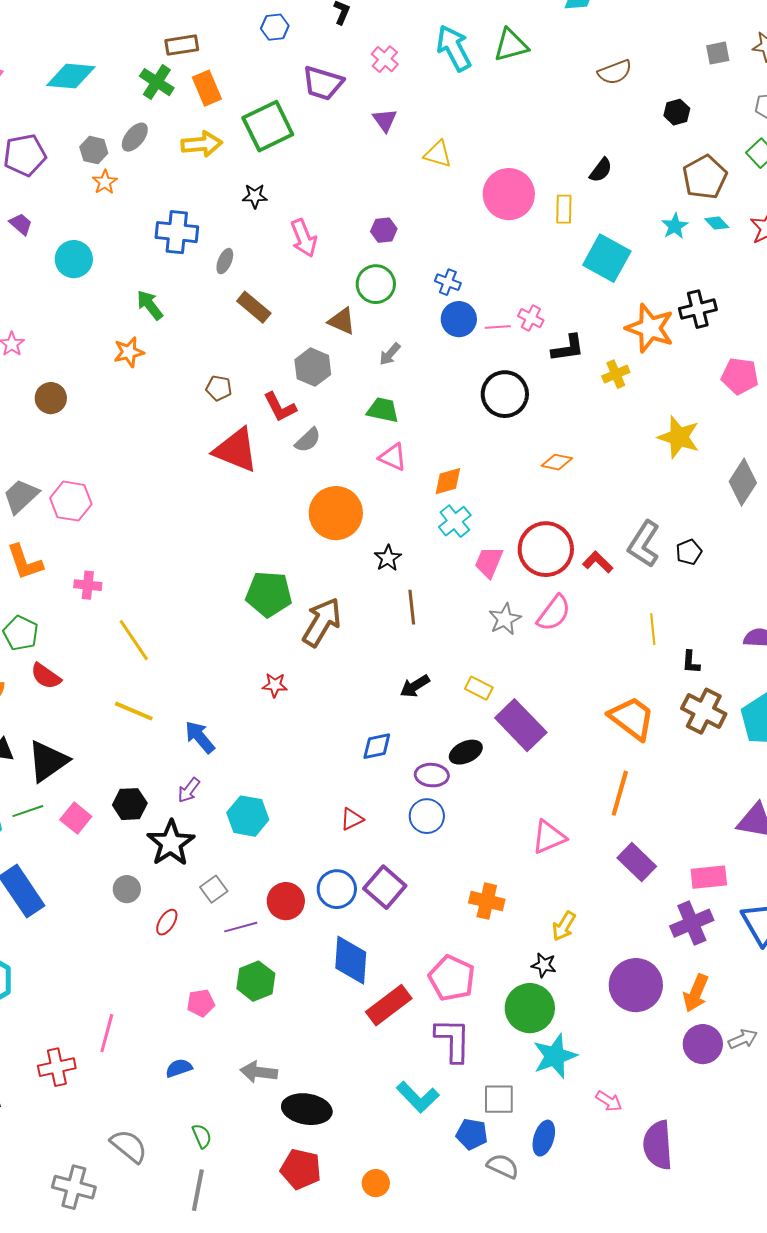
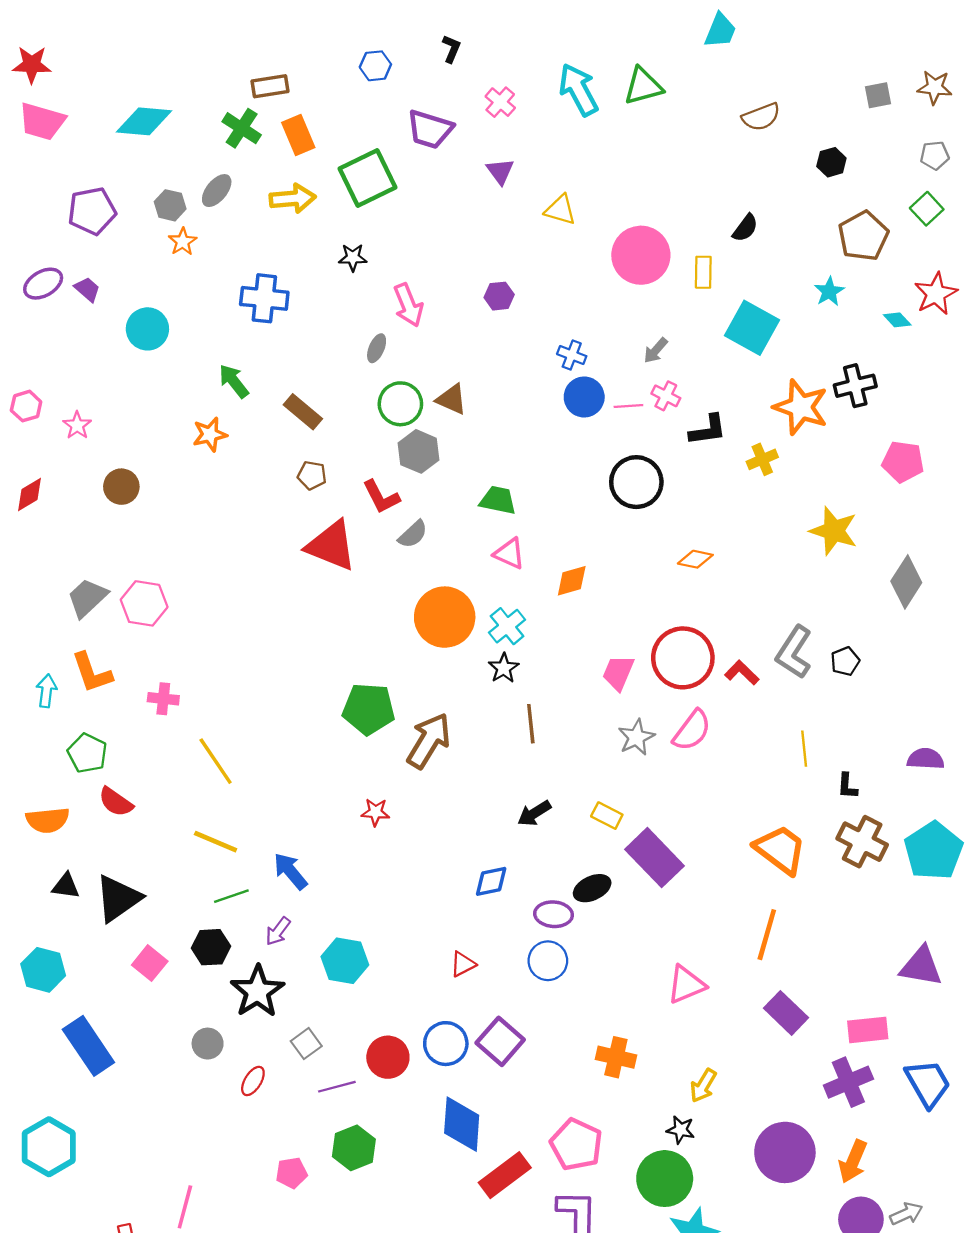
cyan diamond: (717, 223) -> (897, 320), moved
gray ellipse: (225, 261) -> (377, 348), moved
green circle: (376, 284) -> (400, 404), moved
brown rectangle: (254, 307) -> (303, 412), moved
gray arrow: (390, 354) -> (656, 350), moved
cyan cross: (455, 521) -> (507, 626), moved
green line: (28, 811) -> (231, 896), moved

